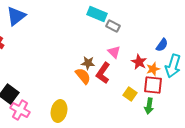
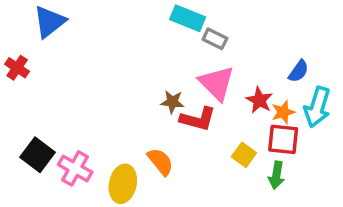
pink triangle: (114, 52) -> (217, 83), size x1.6
red L-shape: (103, 73) -> (198, 119), turned -110
orange semicircle: (83, 76) -> (160, 162), moved
pink cross: (20, 110) -> (75, 168), moved

